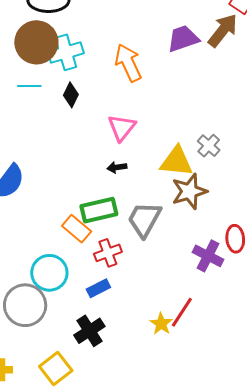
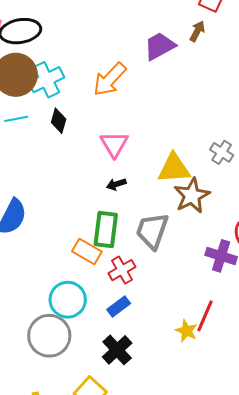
brown arrow: (223, 30) -> (197, 31), size x0.6
orange arrow: (128, 63) -> (110, 79), turned -102
gray cross: (209, 146) -> (222, 152), moved
green rectangle: (99, 210) -> (106, 229), turned -60

